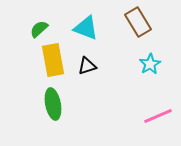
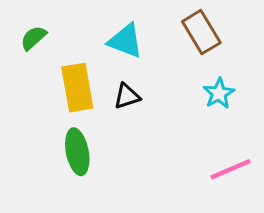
green semicircle: (39, 29) -> (33, 38), moved

